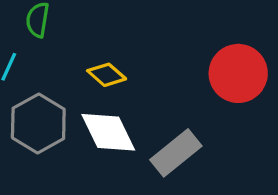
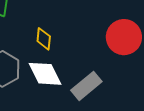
yellow diamond: (107, 75) -> (44, 39), turned 55

